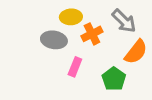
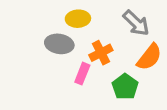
orange cross: (92, 34) -> (101, 53), moved

